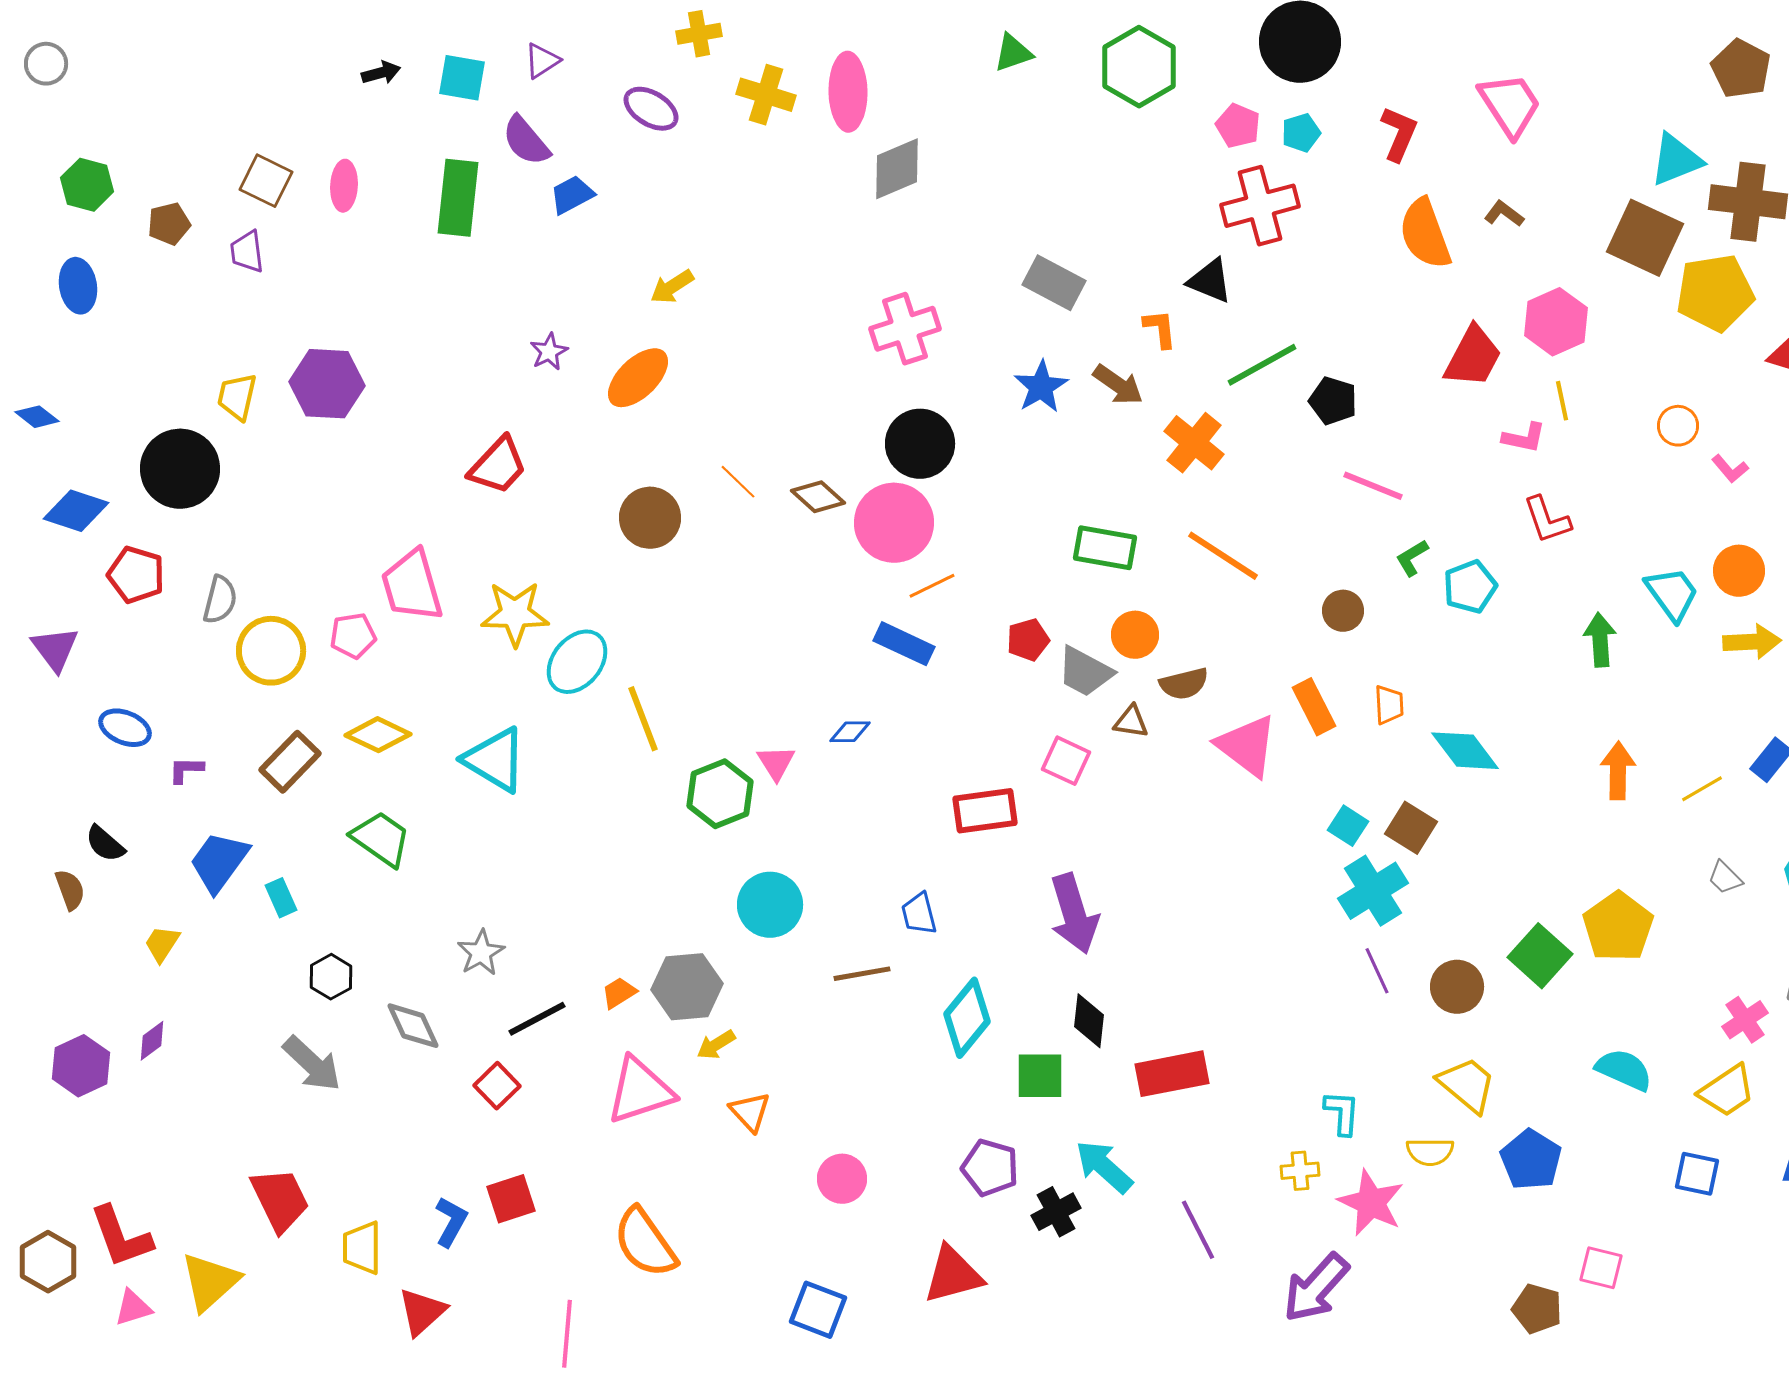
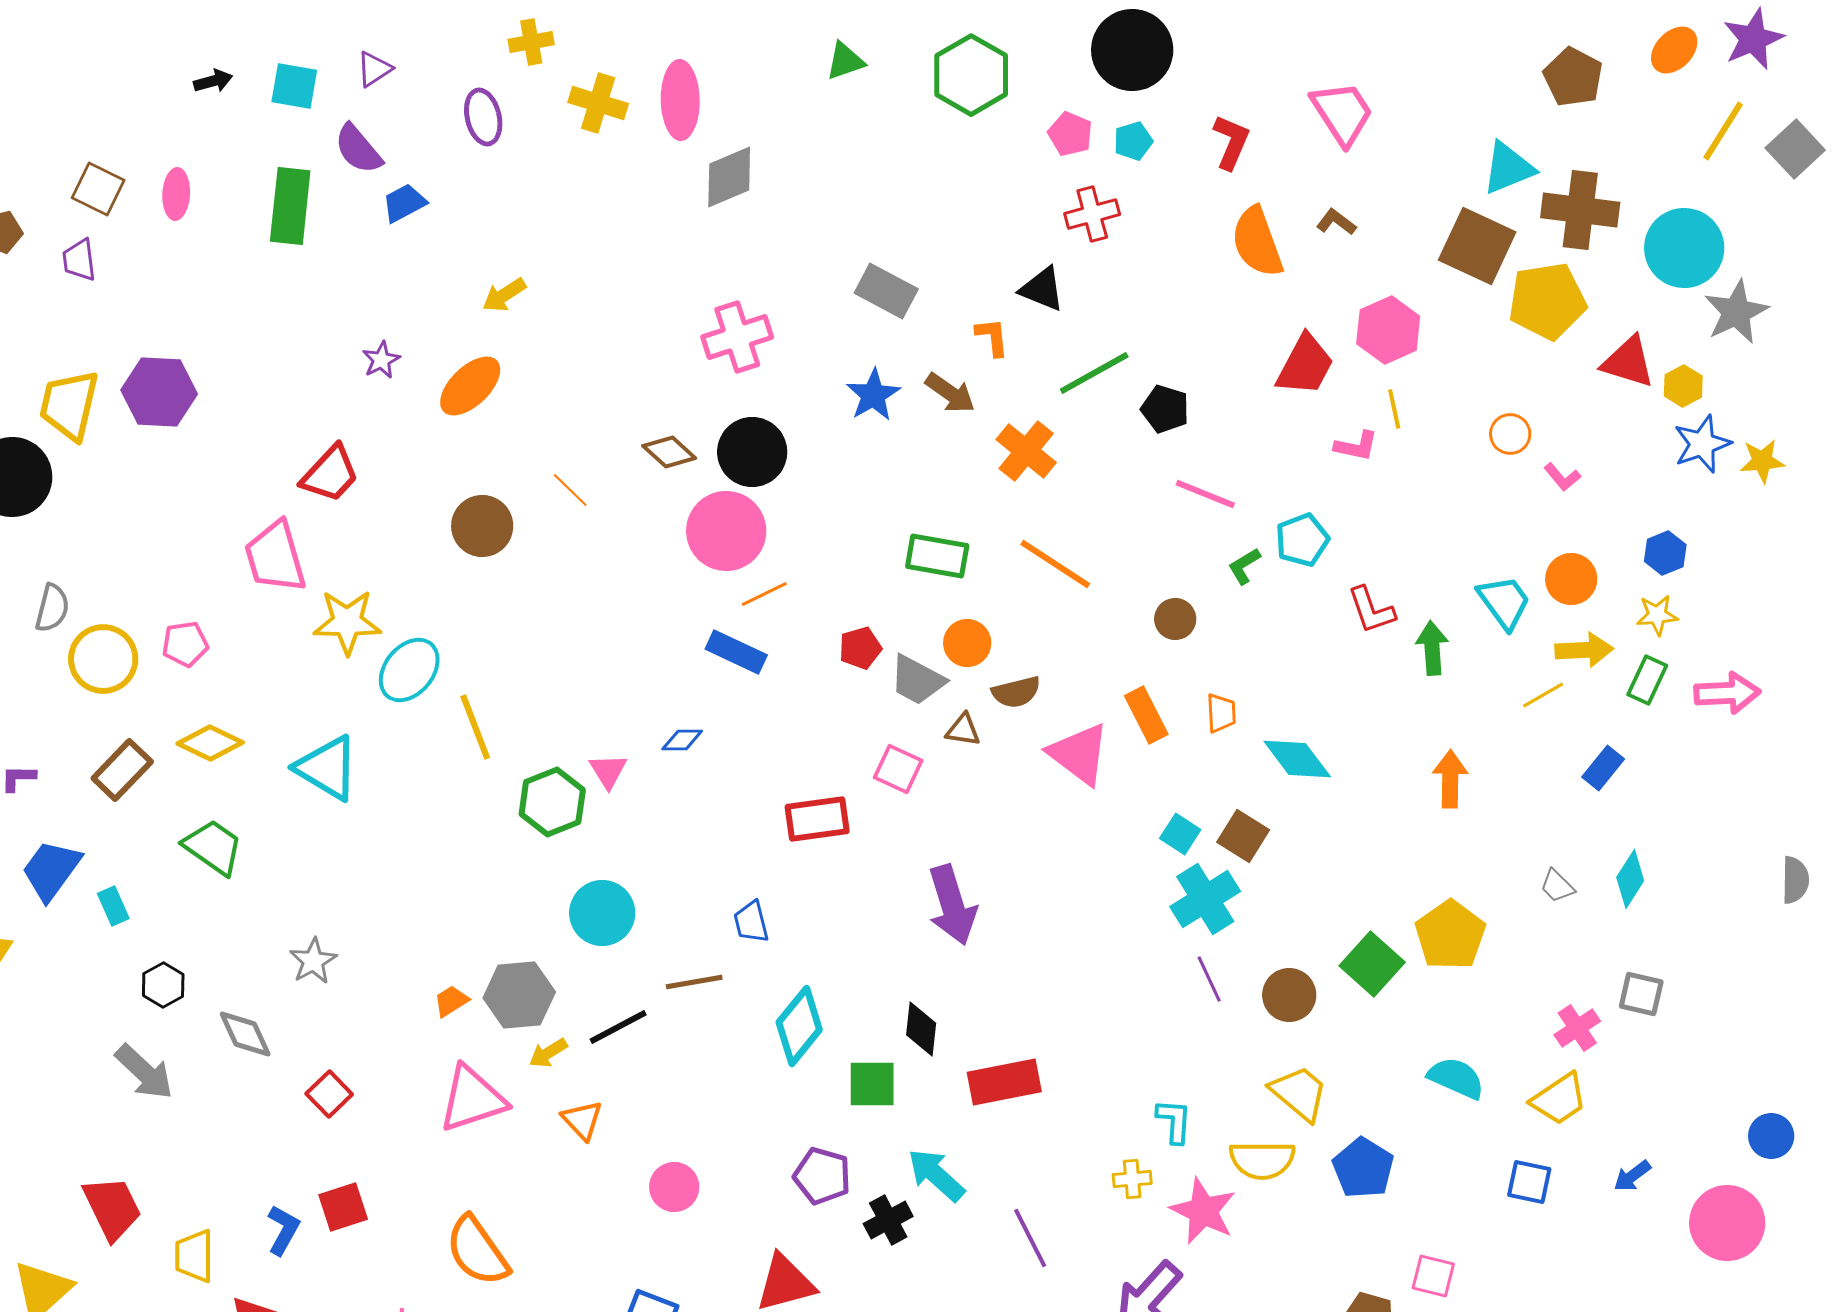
purple ellipse: (651, 109) -> (483, 117), turned 46
red cross: (1260, 206) -> (1092, 214), size x0.7
yellow trapezoid: (237, 397) -> (69, 405), size x1.5
brown diamond: (818, 497) -> (669, 452), moved
red L-shape: (1547, 520) -> (1371, 610), moved
pink trapezoid: (412, 586) -> (275, 557), moved
cyan pentagon: (1470, 587) -> (1302, 540), moved
yellow line: (1702, 789) -> (1543, 695), moved
purple arrow: (1074, 914) -> (952, 905), moved
black line: (537, 1019) -> (618, 1027), moved
yellow semicircle: (1430, 1152) -> (1262, 1160), size x1.4

